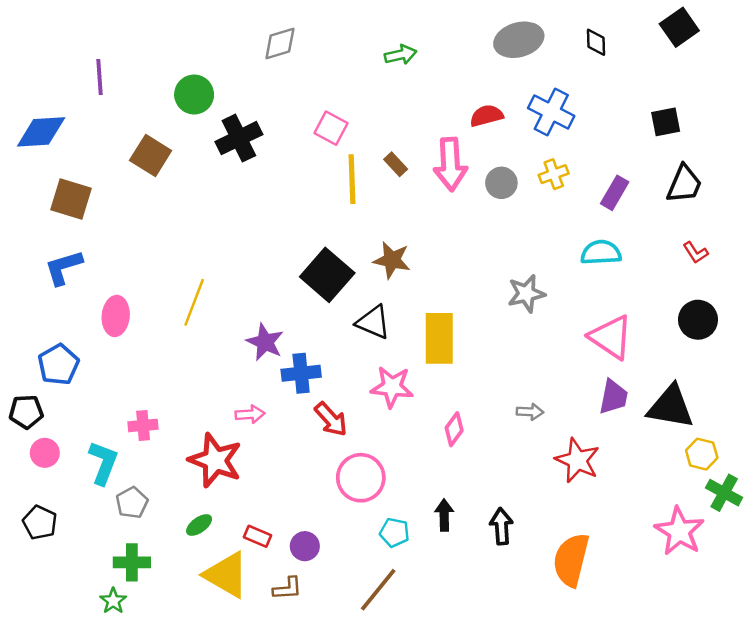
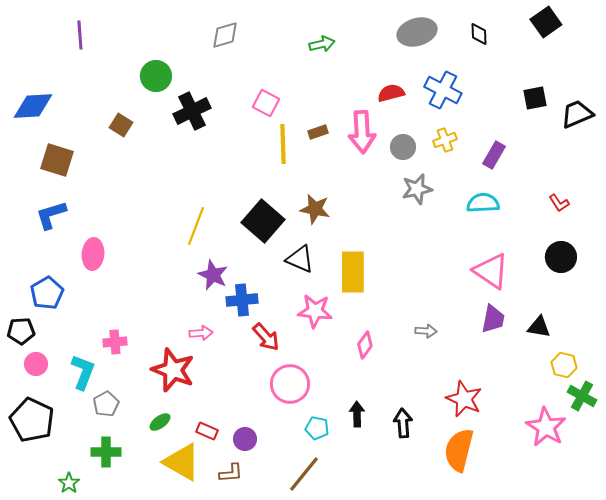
purple line: (100, 77) -> (80, 35), moved
brown square: (151, 155) -> (121, 125), size x0.7
brown rectangle: (396, 164) -> (318, 132), turned -66
black trapezoid: (684, 184) -> (577, 114), moved, turned -136
gray star: (526, 294) -> (417, 189), moved
yellow line: (194, 302) -> (196, 226), moved
black triangle: (671, 407) -> (539, 327), size x0.6
red star: (577, 460) -> (464, 399), moved
black pentagon: (40, 523) -> (32, 420), size x1.6
green star: (113, 601) -> (69, 483), moved

